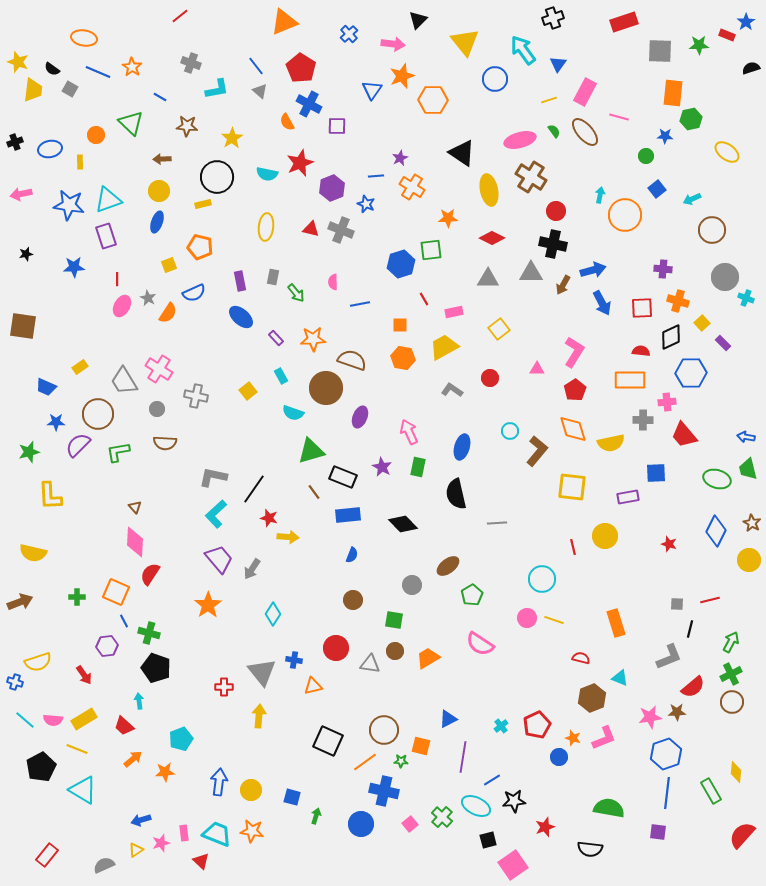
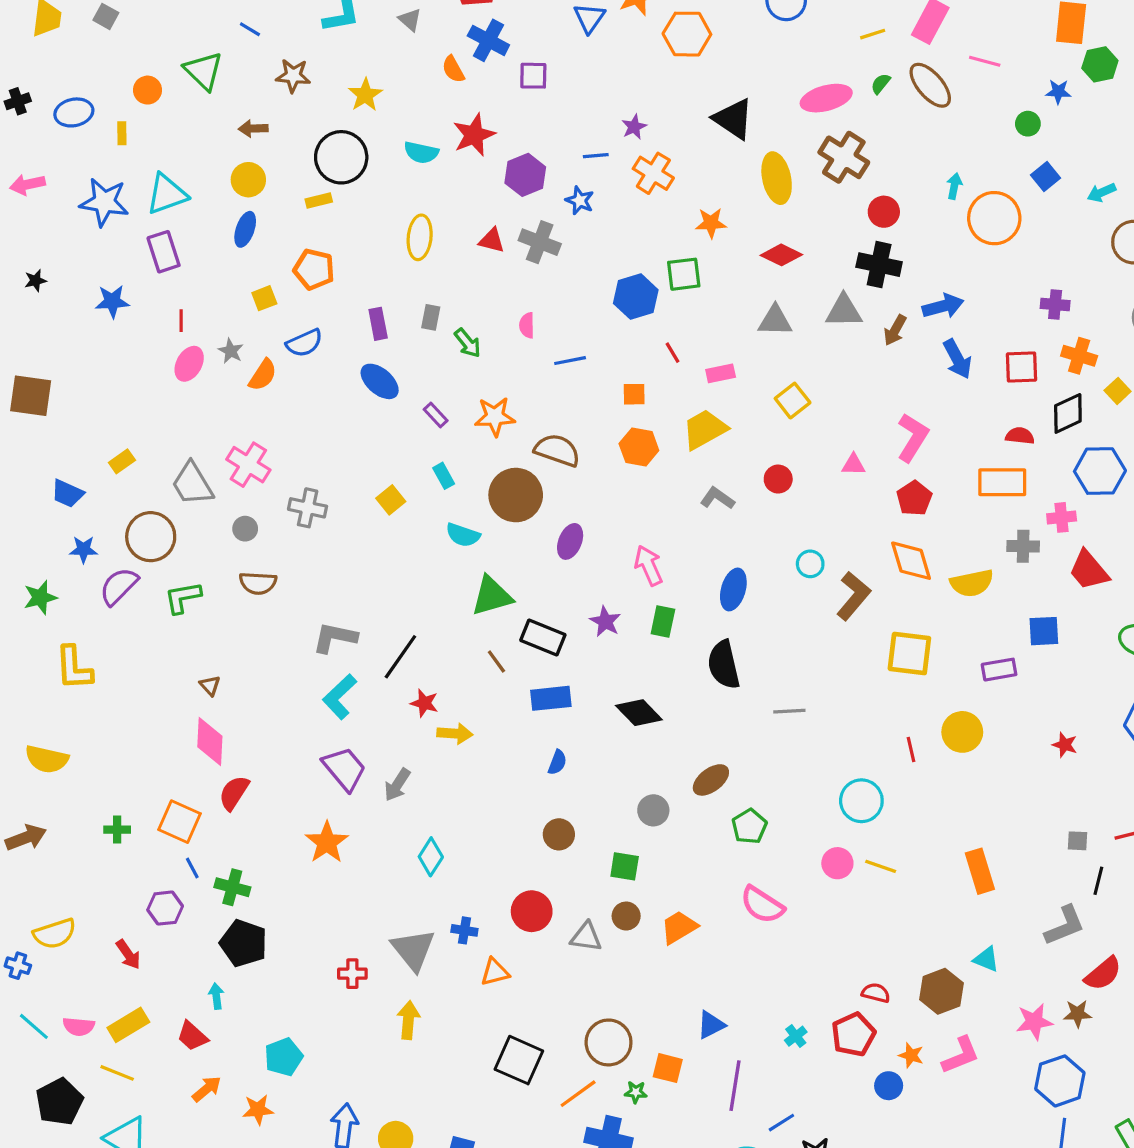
green semicircle: (554, 131) -> (881, 84), turned -104
red semicircle: (581, 658) -> (876, 993), moved

